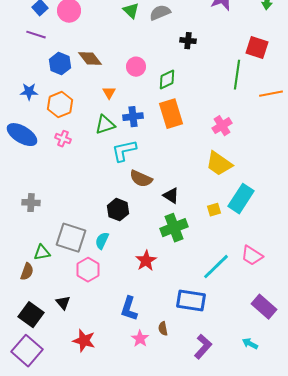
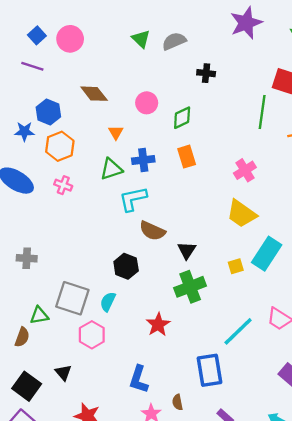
blue hexagon: (60, 64) -> (48, 112), moved
orange rectangle: (171, 114) -> (187, 157), size x0.7
black triangle: (171, 196) -> (187, 250), turned 30
blue rectangle: (191, 301) -> (209, 370), turned 72

